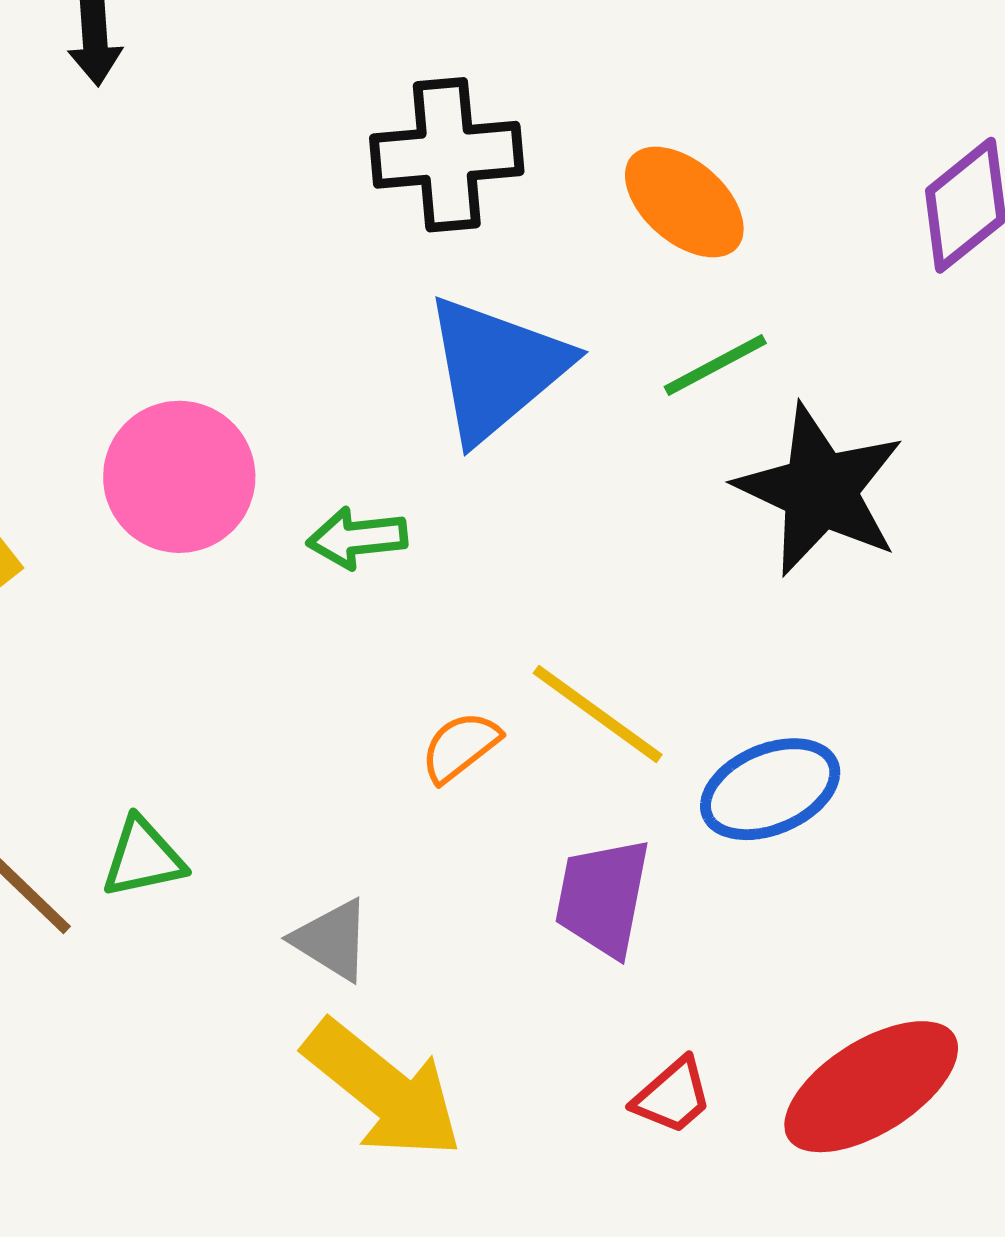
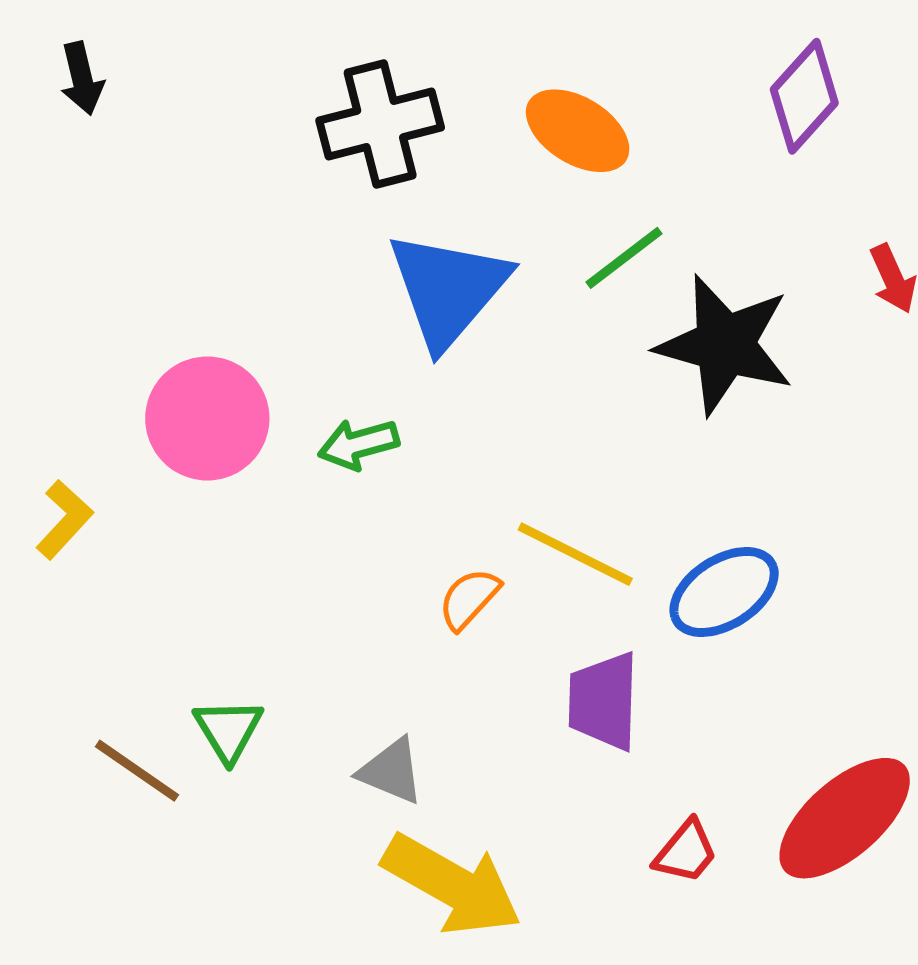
green triangle: (143, 858) -> (228, 730), turned -40

